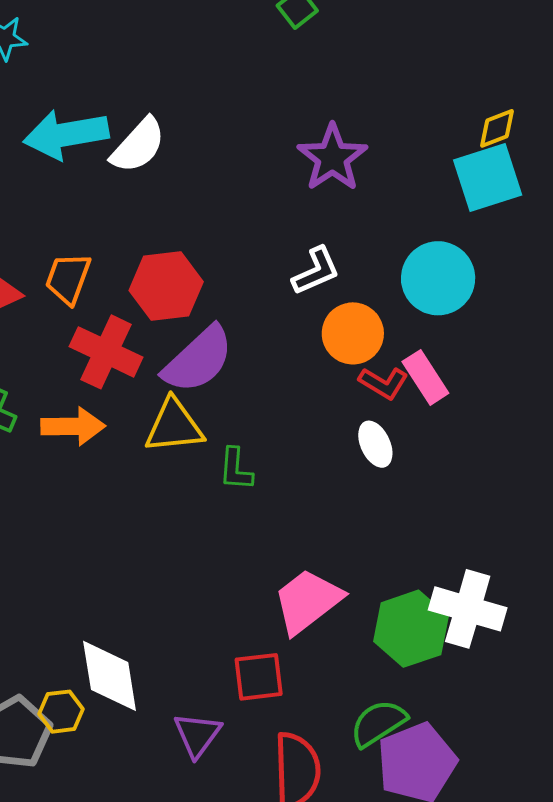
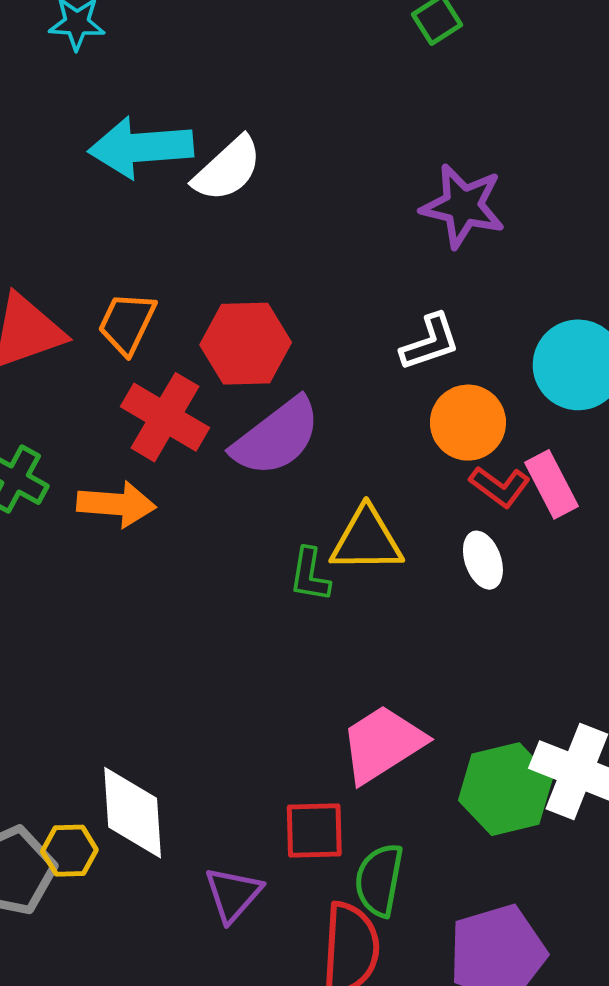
purple star: (332, 158) -> (463, 206), turned -30
yellow triangle: (174, 426) -> (367, 540), moved
green semicircle: (378, 723) -> (379, 880), moved, turned -52

